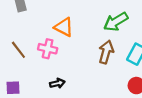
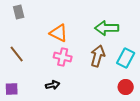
green arrow: (116, 22) -> (107, 28), turned 30
pink cross: (48, 49) -> (63, 57), moved

